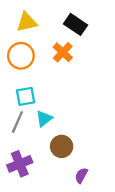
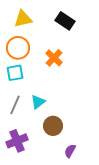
orange cross: (63, 52) -> (54, 58), moved
cyan square: (26, 96) -> (15, 73), moved

